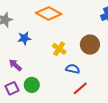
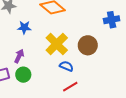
yellow cross: (59, 49) -> (57, 44), size x1.6
purple arrow: (15, 65) -> (19, 56), moved, turned 64

